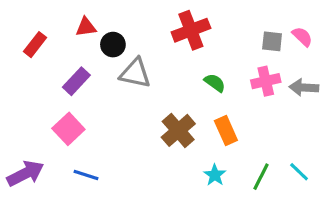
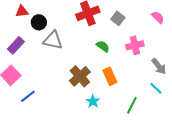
gray square: (272, 41) -> (118, 18), moved, turned 32
gray arrow: (304, 88) -> (159, 66), moved, turned -132
cyan line: (299, 172) -> (156, 88), moved
blue line: (86, 175) -> (28, 96), moved, turned -56
cyan star: (215, 175) -> (93, 101), moved

